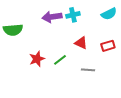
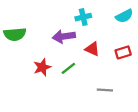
purple arrow: (52, 17) -> (64, 36), moved
gray line: (88, 70) -> (105, 90), moved

